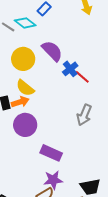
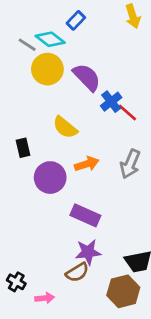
yellow circle: (23, 59) -> (47, 69), moved
yellow semicircle: (25, 88) -> (65, 127), moved
orange arrow: (20, 102) -> (87, 164), moved

